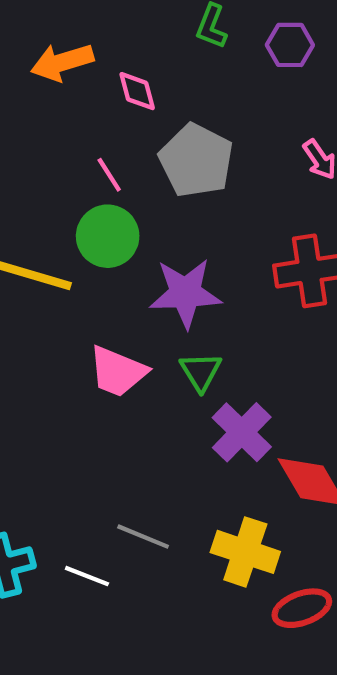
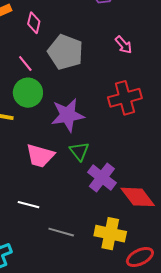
pink diamond: (137, 91) -> (34, 23), turned 35
white line: (87, 576) -> (29, 205), moved

